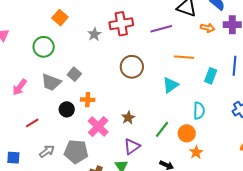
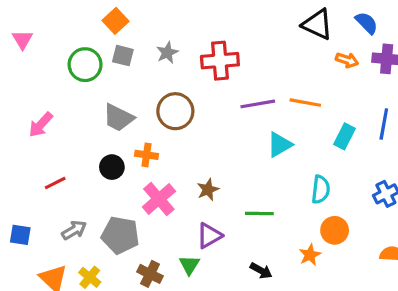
red cross: (121, 24) -> (220, 61), moved
purple line: (161, 29) -> (258, 104), moved
brown circle: (132, 67) -> (175, 111), moved
gray square: (74, 74) -> (123, 56), moved, turned -32
gray trapezoid: (51, 82) -> (118, 118), moved
green line: (162, 129) -> (259, 214), turned 48
orange circle: (187, 133) -> (335, 230), moved

